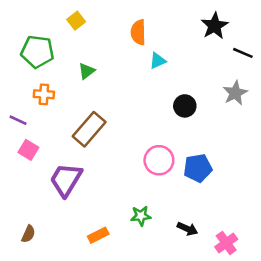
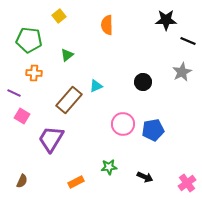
black star: (215, 26) -> (166, 20), turned 30
cyan triangle: (158, 61) -> (96, 86), moved
pink cross: (226, 243) -> (187, 183), moved

